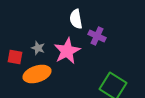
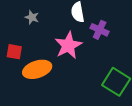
gray star: (38, 48) -> (32, 17), moved

